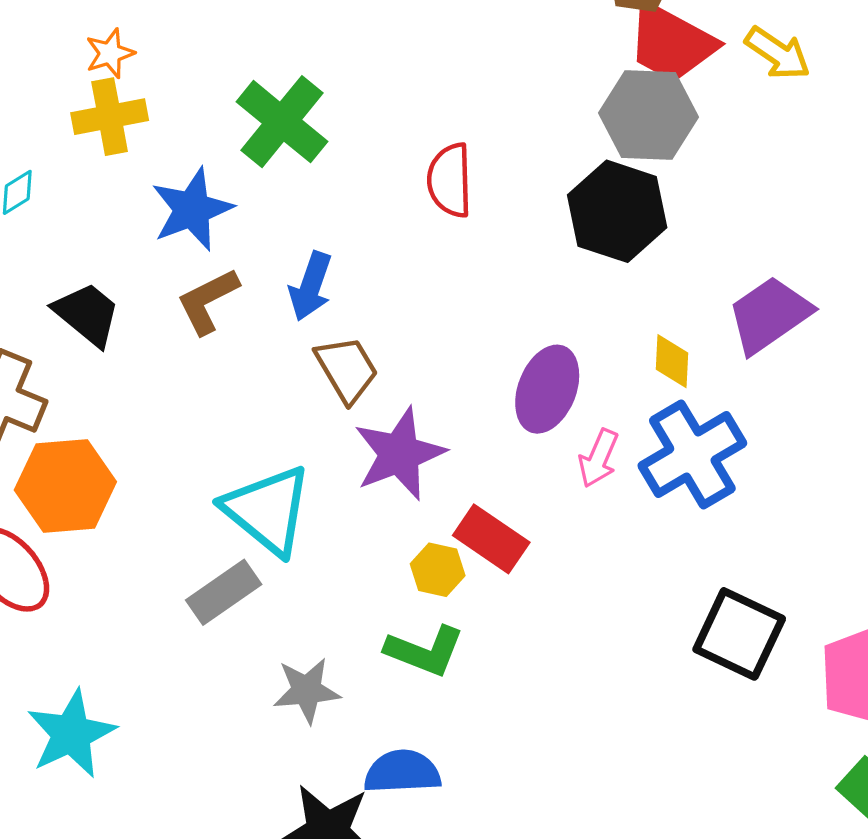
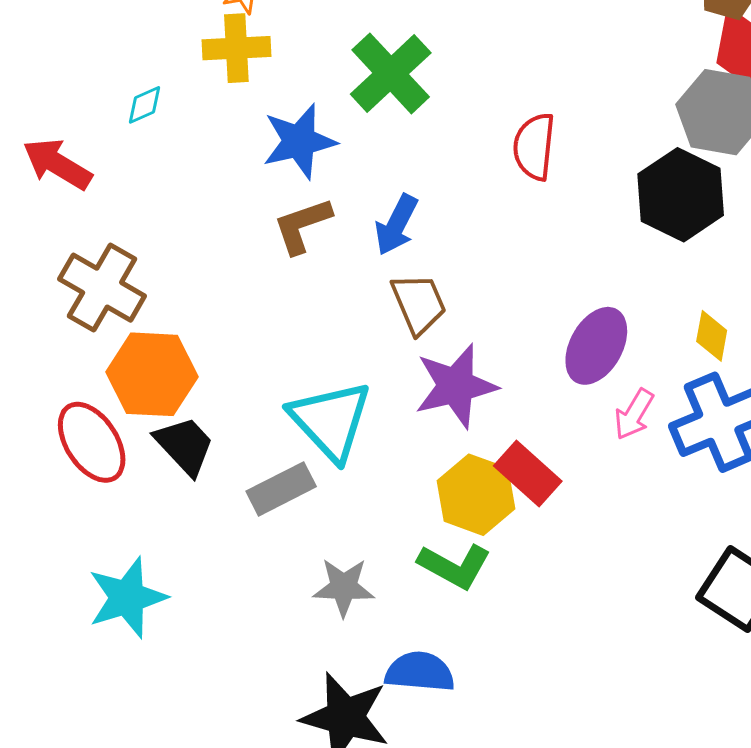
black trapezoid: (87, 314) -> (185, 446), moved
yellow hexagon: (438, 570) -> (476, 495), size x1.6

